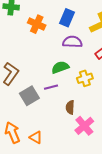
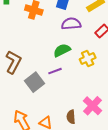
brown semicircle: (70, 107) -> (71, 117), moved

